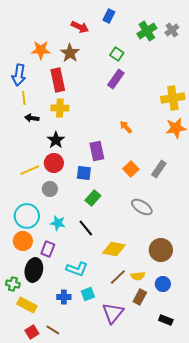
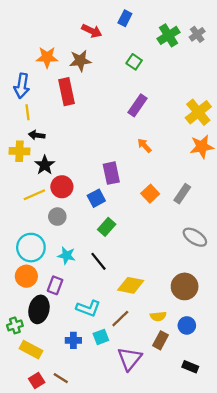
brown star: (70, 53) -> (80, 61), turned 30
purple rectangle: (116, 79) -> (138, 105), moved
yellow cross: (173, 98) -> (198, 112), turned -30
yellow cross: (60, 108) -> (19, 151), moved
black star: (56, 140) -> (45, 165), moved
blue square: (84, 173) -> (96, 198), turned -35
gray ellipse: (142, 207) -> (195, 237), moved
brown line: (118, 277) -> (120, 319), moved
green cross: (13, 284) -> (15, 325), turned -32

